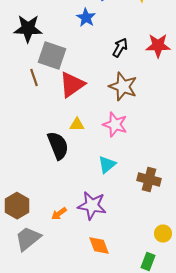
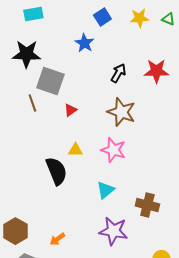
red triangle: (72, 85) -> (70, 110), size x0.5
purple star: (92, 206) -> (113, 231), moved

